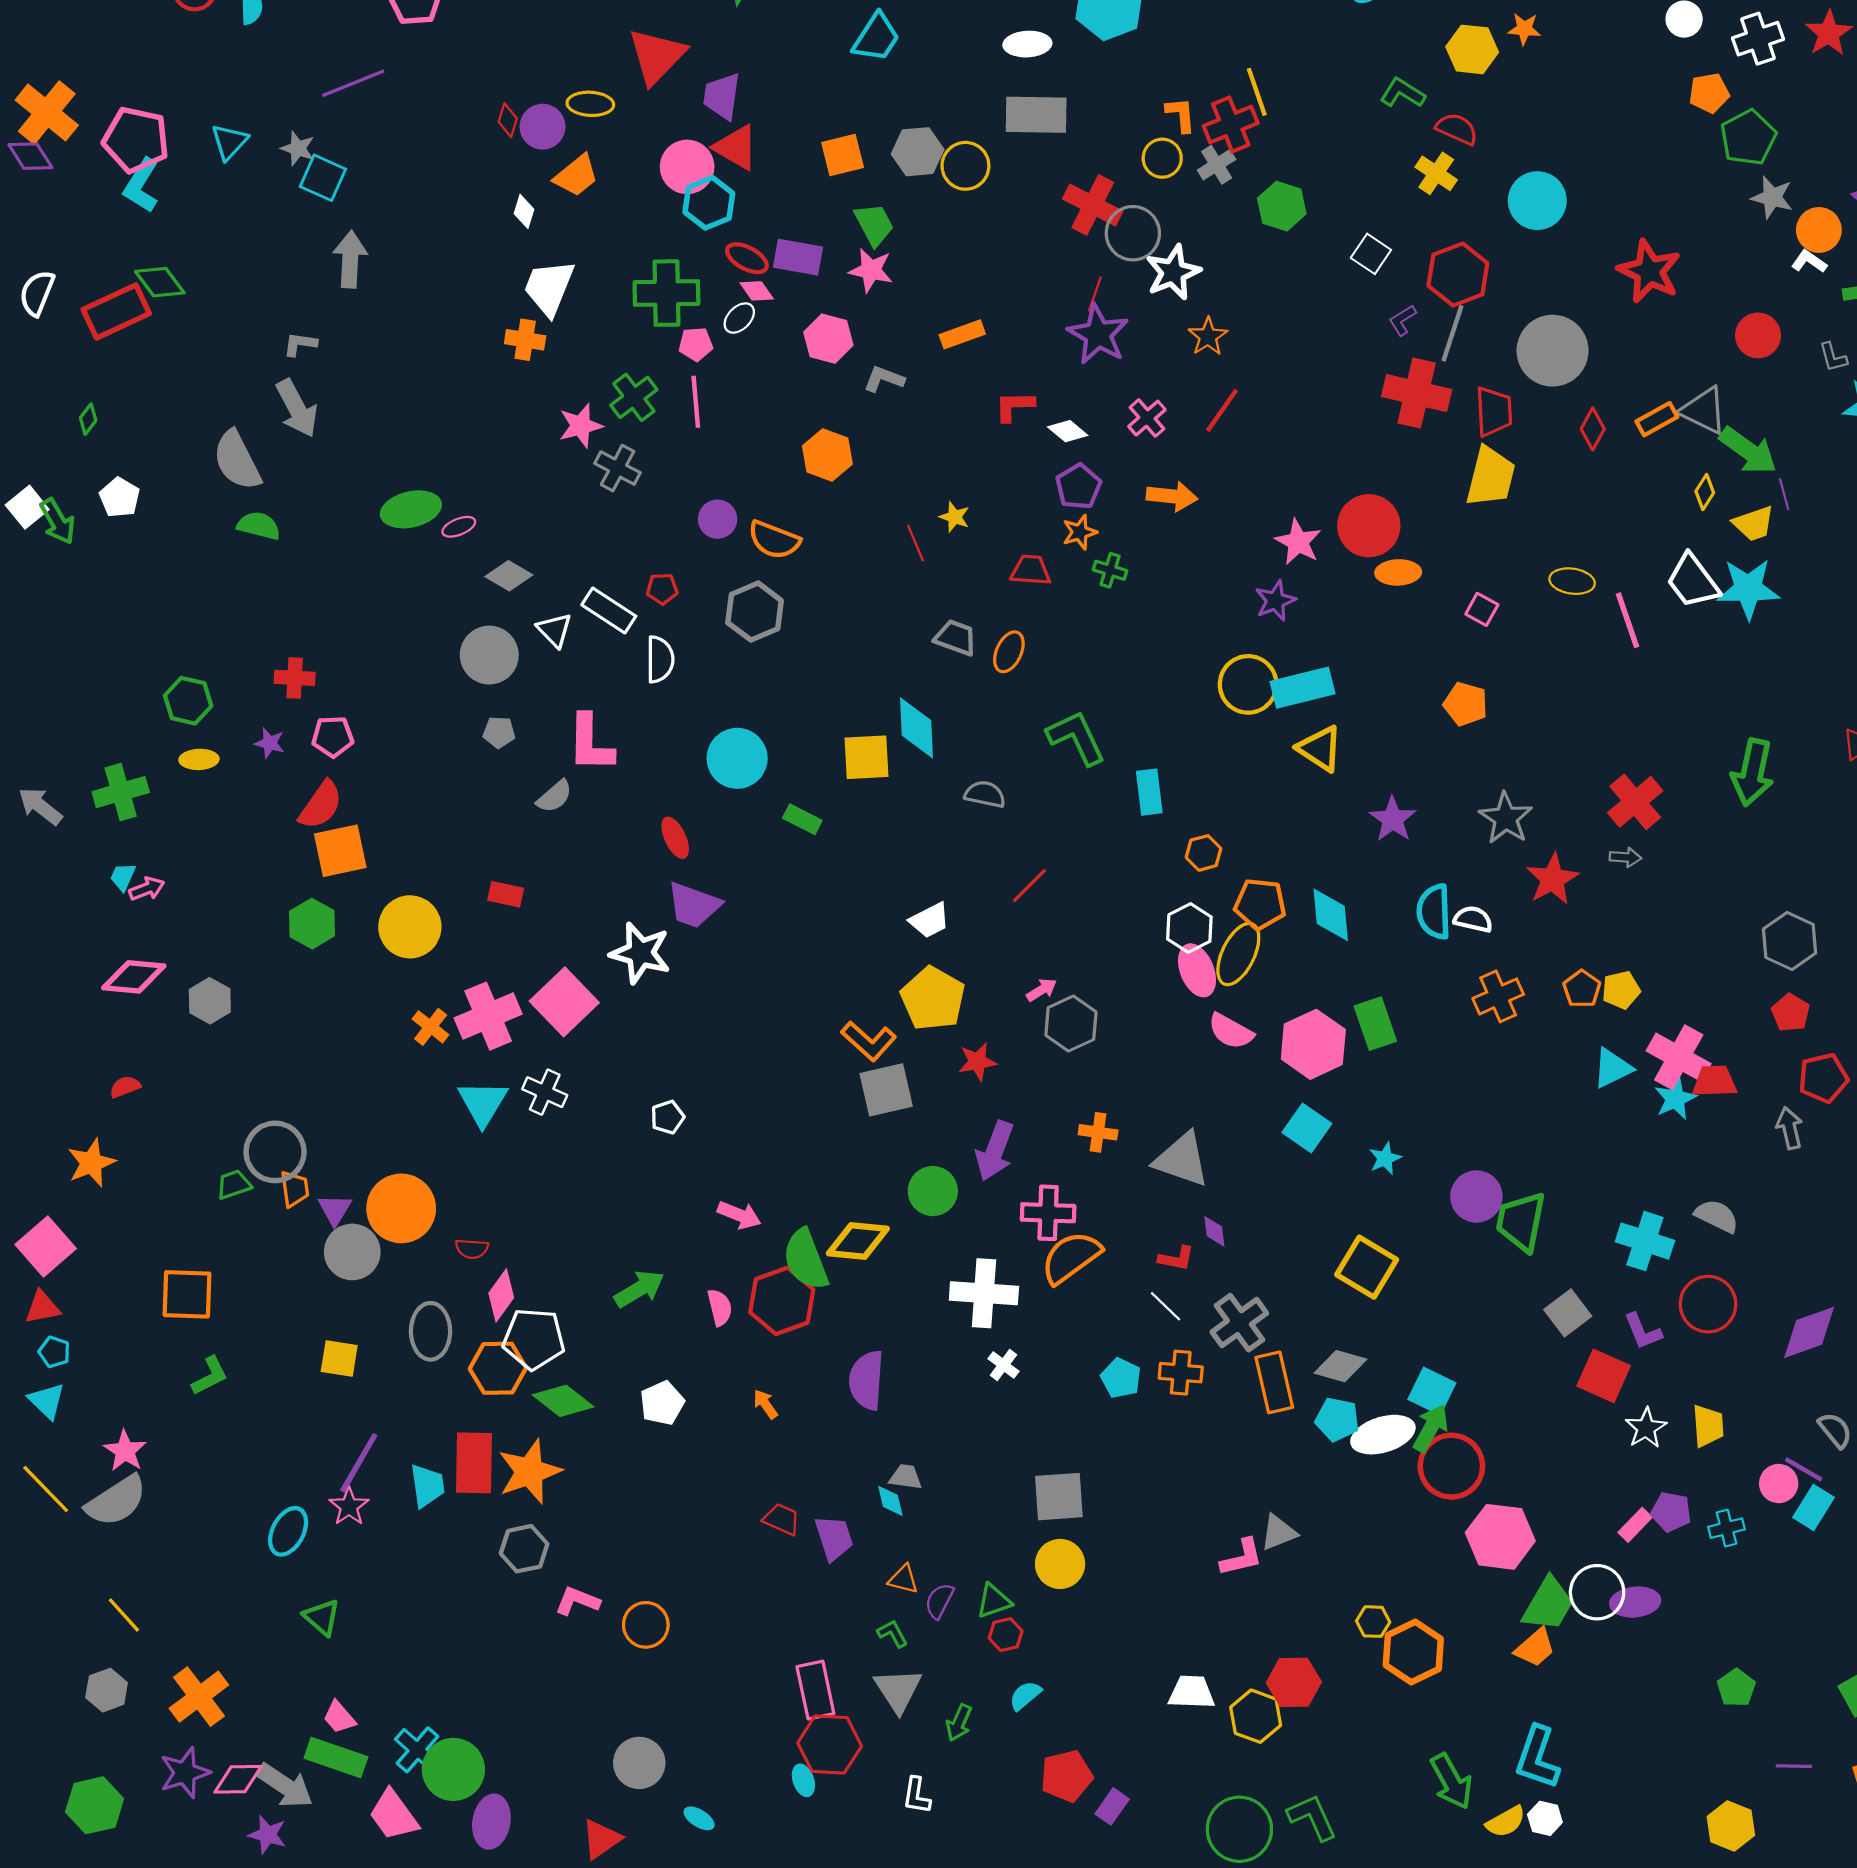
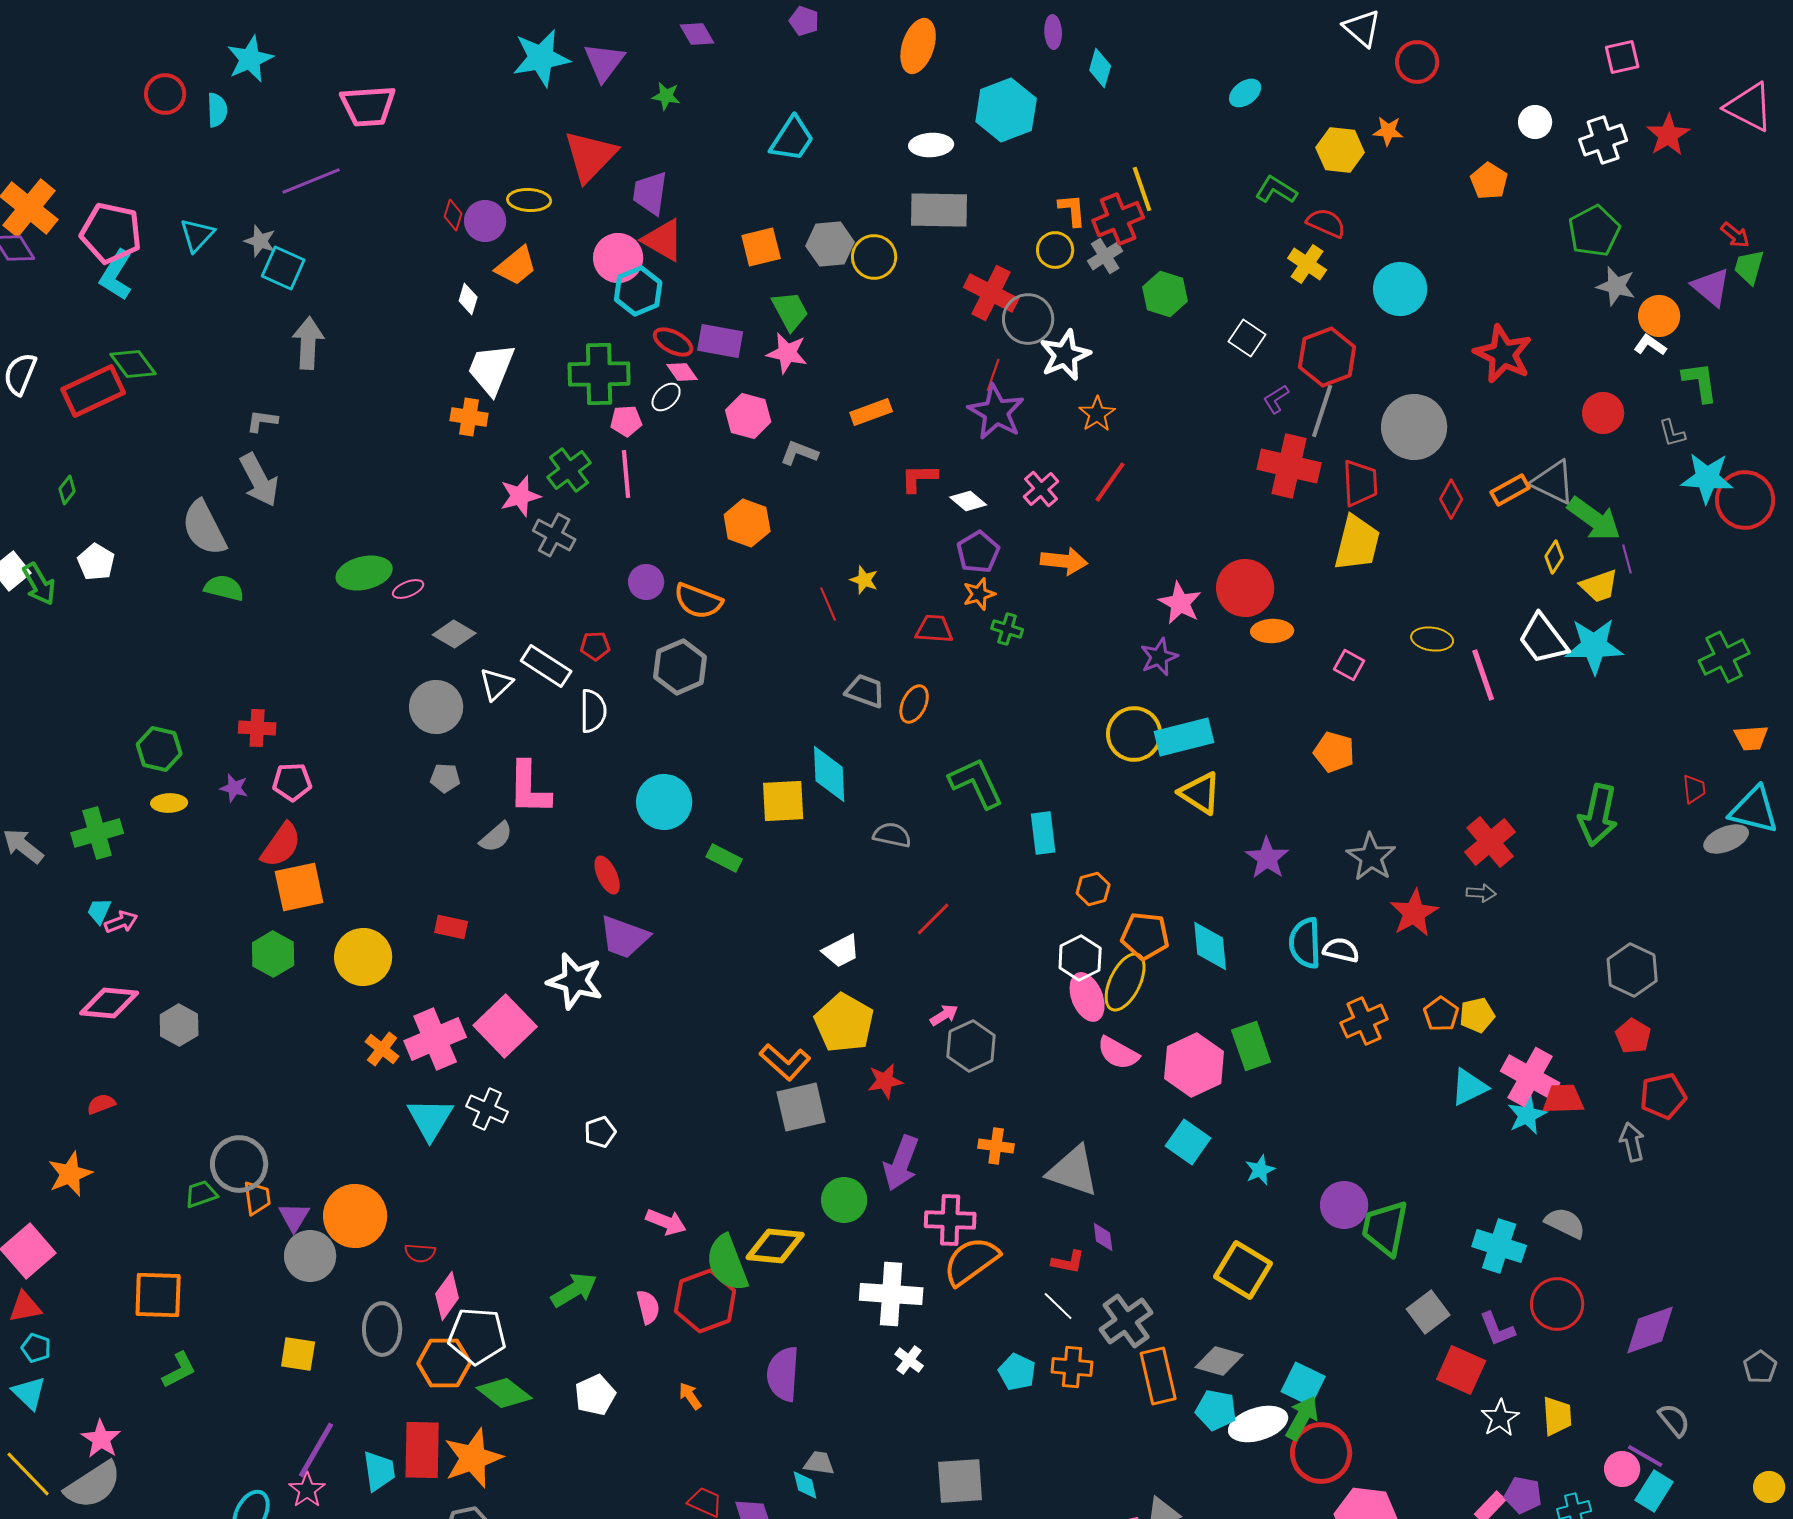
orange pentagon: (1709, 93) -> (1489, 181), moved, turned -30
white triangle: (554, 630) -> (496, 684), turned 30

